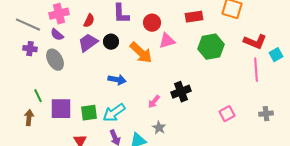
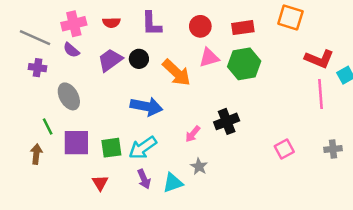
red semicircle: (89, 21) -> (111, 23), moved, turned 64
red circle: (152, 23) -> (200, 26), moved
green hexagon: (211, 47) -> (244, 64), moved
gray ellipse: (55, 60) -> (69, 96), moved
blue arrow: (117, 80) -> (146, 106), size x1.4

